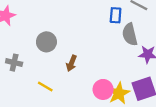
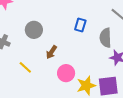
blue rectangle: (116, 15) -> (80, 25), moved
pink circle: (103, 89) -> (66, 73), moved

